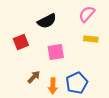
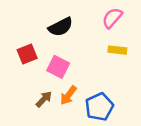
pink square: (56, 52) -> (58, 67), moved, turned 36
orange arrow: (53, 86) -> (68, 95), moved, turned 35

